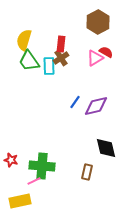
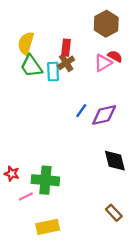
brown rectangle: (87, 172) -> (114, 213), moved, turned -56
pink line: (34, 181) -> (26, 196), moved
yellow rectangle: (20, 201) -> (48, 227), moved

